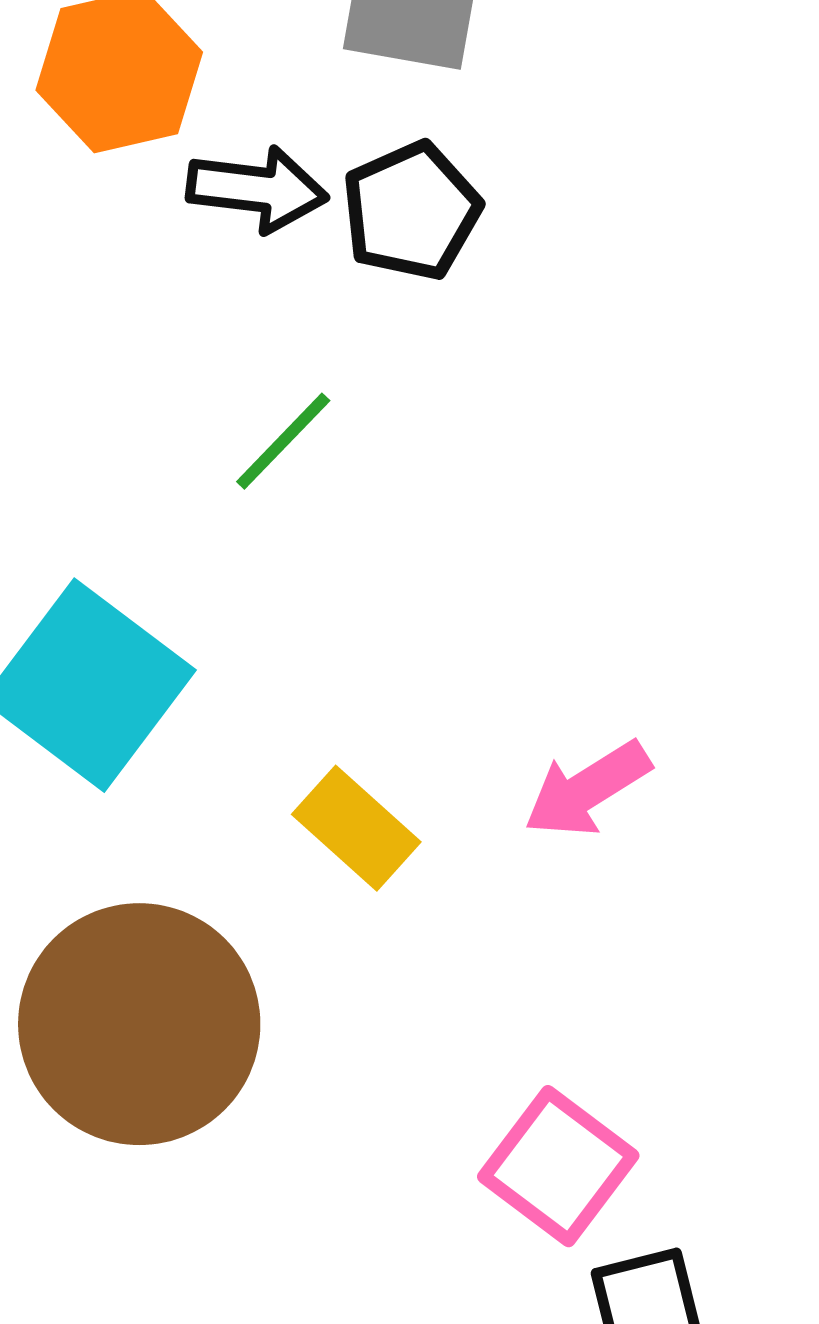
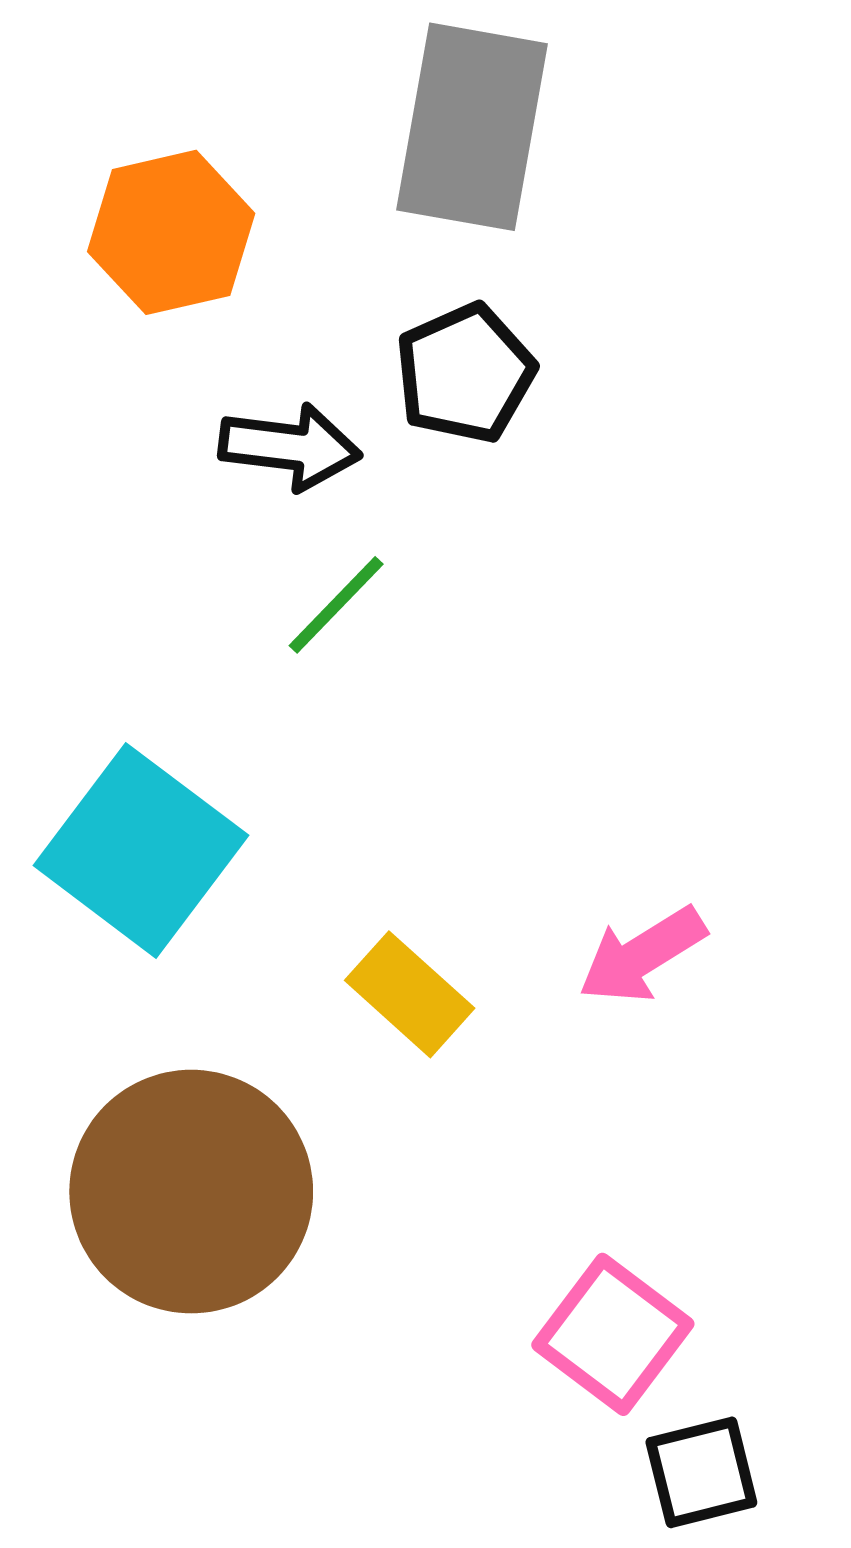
black arrow: (257, 189) -> (290, 447), moved

